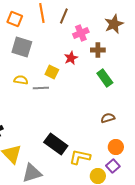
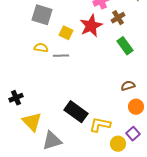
brown cross: (98, 50) -> (118, 18), turned -32
red star: (71, 58) -> (91, 26), size x1.6
yellow square: (52, 72) -> (66, 33), moved
orange circle: (116, 147) -> (136, 107), moved

